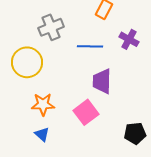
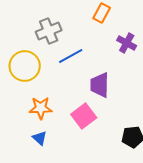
blue line: (90, 46) -> (71, 56), moved, turned -30

